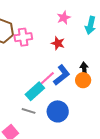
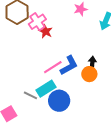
pink cross: (23, 37) -> (37, 22), turned -36
red star: (58, 43) -> (46, 31), moved
cyan rectangle: (35, 91) -> (46, 89), moved

